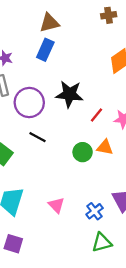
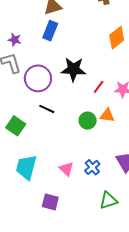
blue cross: (95, 211) -> (92, 167), moved
purple square: (13, 244) -> (50, 202), moved

